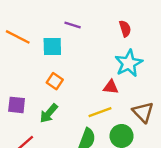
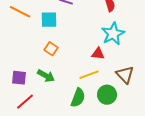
purple square: (17, 105) -> (19, 78), moved
green arrow: (49, 113) -> (46, 76), turned -102

